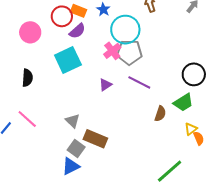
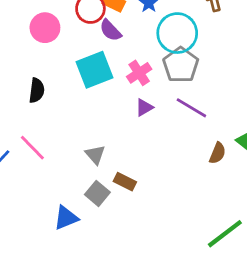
purple semicircle: (77, 31) -> (110, 30), turned 84
pink cross: (112, 51) -> (139, 73), moved
gray pentagon: (129, 52) -> (181, 65), turned 30
brown rectangle: (95, 139) -> (125, 182), size x0.7
blue triangle: (71, 166) -> (66, 218), moved

